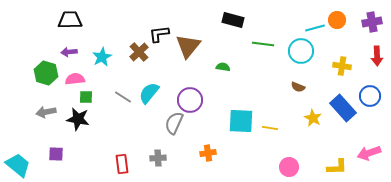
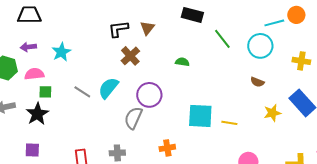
green line: (263, 44) -> (222, 39), turned 45
brown triangle: (188, 46) -> (147, 28), moved, size x0.6
brown cross: (139, 52) -> (130, 56), moved
yellow star: (313, 118) -> (272, 113), turned 30
black star: (78, 119) -> (37, 114), turned 30
purple square: (56, 154) -> (32, 150), moved

